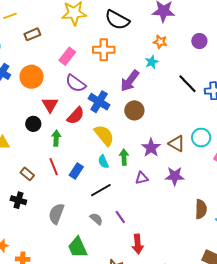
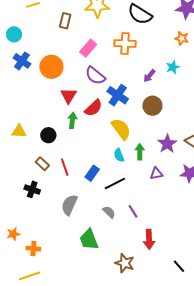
brown rectangle: (32, 34) -> (65, 21), moved, turned -56
cyan star: (152, 62) -> (173, 67), moved
purple arrow: (130, 81) -> (149, 76), size x0.6
black circle: (33, 124) -> (48, 135), moved
green arrow: (56, 138) -> (72, 120), moved
red line: (54, 167) -> (65, 167), moved
blue rectangle: (76, 171) -> (92, 173), moved

